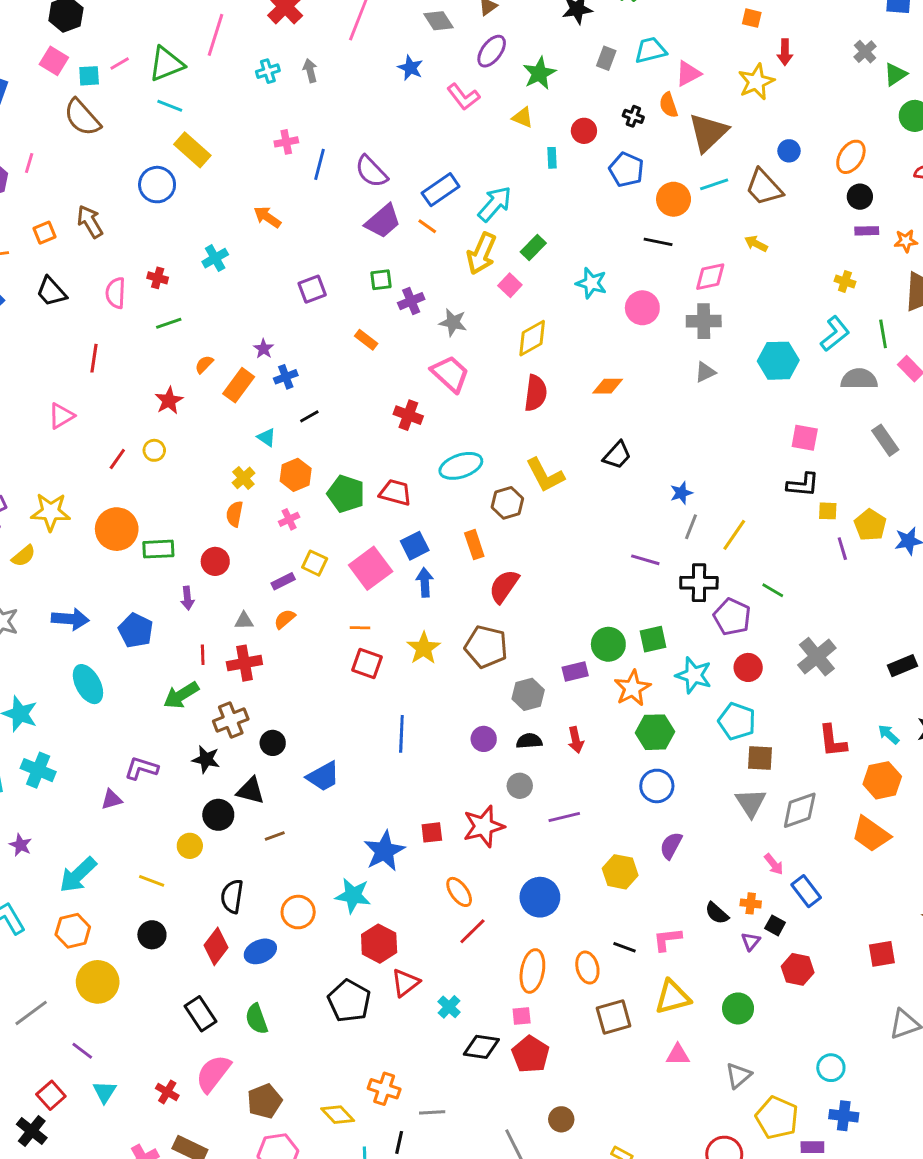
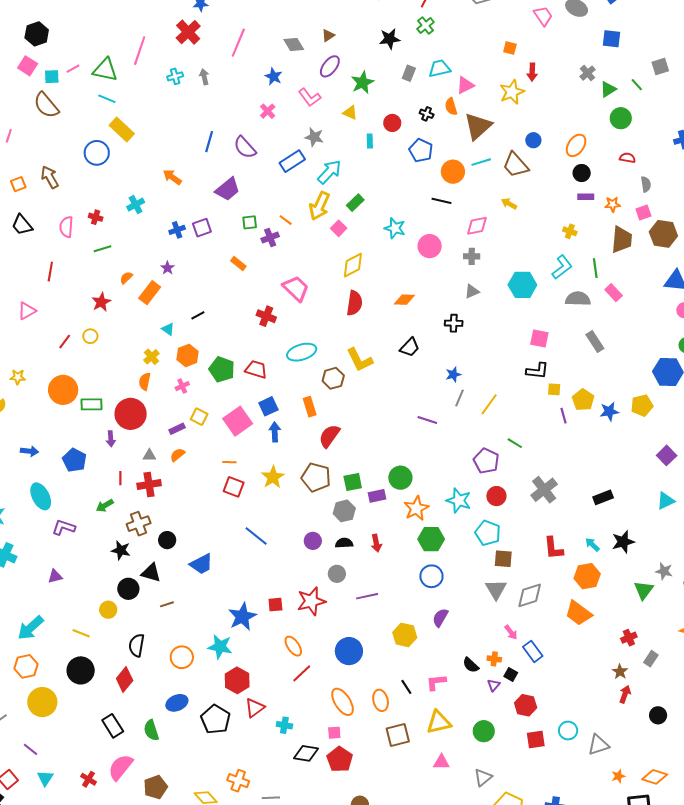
green triangle: (166, 64) -> (105, 70), turned 32
pink cross: (286, 142) -> (268, 111), moved, turned -35
purple trapezoid: (383, 221) -> (228, 189), moved
orange line: (427, 226) -> (286, 220), moved
gray cross: (704, 321) -> (472, 256), size x0.7
gray star: (453, 322) -> (314, 137), moved
blue cross: (286, 377) -> (177, 230), moved
yellow star: (51, 512) -> (18, 377), size x0.6
red circle: (215, 561) -> (131, 414), size x1.6
black cross: (699, 583) -> (454, 323), moved, size x0.7
blue arrow: (70, 619) -> (30, 451), size x0.7
green square: (653, 639) -> (353, 482), moved
green arrow: (181, 695) -> (105, 506), size x0.7
blue line: (401, 734) -> (256, 536), turned -55
purple L-shape: (141, 768) -> (64, 527), moved
black circle: (152, 935) -> (81, 670), size x1.4
black line: (624, 947) -> (406, 687), turned 35
blue ellipse: (260, 951) -> (177, 703), moved
red square: (882, 954) -> (536, 739), moved
orange ellipse: (532, 971) -> (343, 702), turned -44
cyan cross: (449, 1007) -> (284, 725), turned -35
cyan circle: (831, 1068) -> (568, 731), moved

